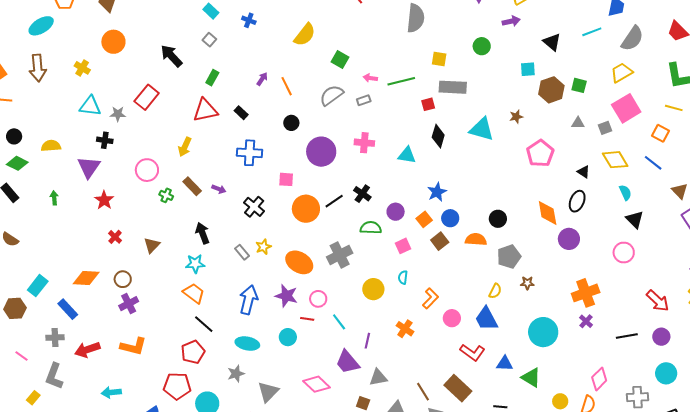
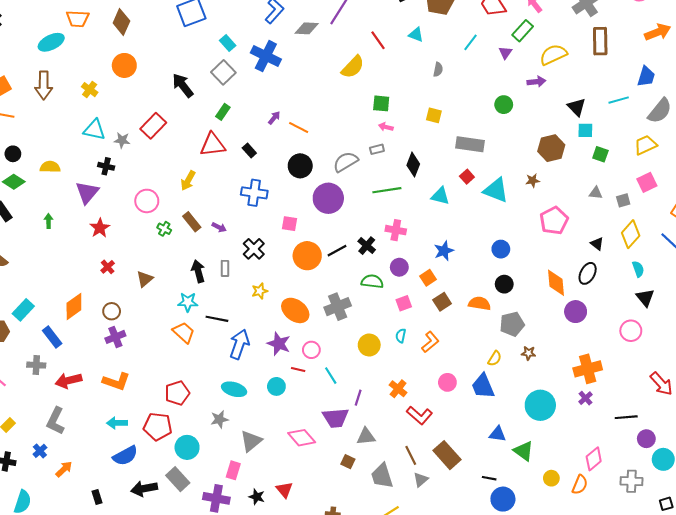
gray semicircle: (416, 18) -> (438, 70), size x0.5
blue cross: (249, 20) -> (266, 56), size x2.0
yellow semicircle: (305, 35) -> (353, 67), moved
gray square: (209, 40) -> (223, 72), size x1.6
yellow square: (439, 59) -> (434, 115), moved
green square: (340, 60) -> (381, 103), moved, turned -30
cyan square: (528, 69) -> (585, 130), moved
green line: (401, 81) -> (387, 190), moved
orange line: (287, 86) -> (299, 128), turned -42
brown hexagon: (551, 90) -> (551, 148), moved
gray semicircle: (332, 95) -> (346, 162), moved
red square: (428, 104) -> (467, 177), moved, turned -32
pink square: (626, 108) -> (647, 182), size x0.7
black circle: (291, 123) -> (300, 166), size x1.5
black diamond: (438, 136) -> (413, 165), moved
pink cross: (364, 143) -> (396, 230), moved
cyan triangle: (407, 155) -> (440, 196), moved
yellow diamond: (615, 160) -> (631, 234), turned 68
blue circle: (450, 218) -> (501, 249), moved
gray rectangle: (242, 252) -> (225, 268), moved, turned 35
orange diamond: (86, 278) -> (74, 306), turned -44
orange L-shape: (431, 298) -> (430, 342), moved
black line: (204, 324) -> (217, 319), moved, turned -35
purple circle: (661, 337) -> (646, 439), moved
red L-shape: (472, 352) -> (420, 415), moved
purple trapezoid: (347, 362) -> (336, 418), turned -60
gray L-shape: (54, 376) -> (56, 421), moved
cyan arrow: (111, 392) -> (117, 423), moved

